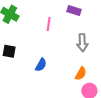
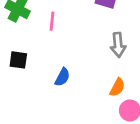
pink line: (49, 24) -> (52, 21), moved

